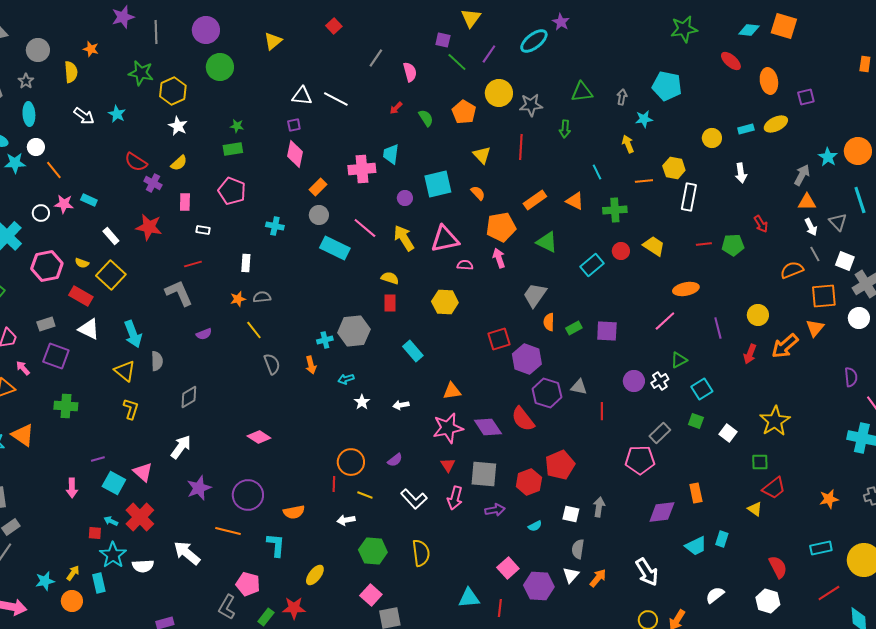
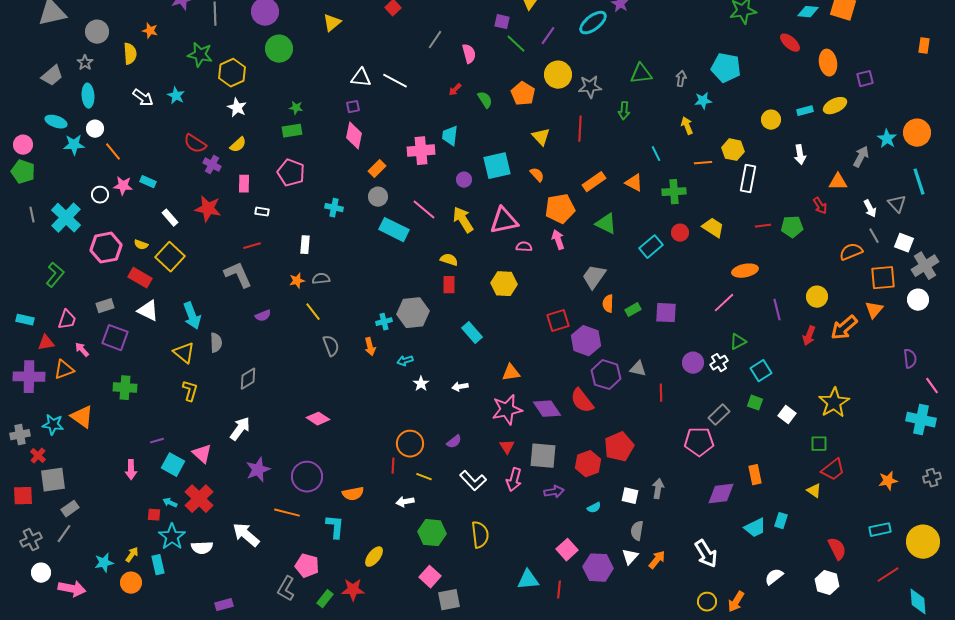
orange triangle: (807, 202) -> (838, 182), moved

